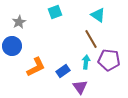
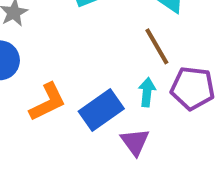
blue rectangle: (63, 71) -> (101, 110), size x1.5

